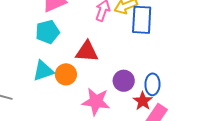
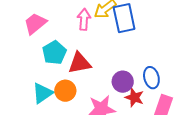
cyan pentagon: (48, 32) -> (54, 53), moved
red star: (143, 101) -> (134, 97), moved

